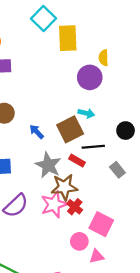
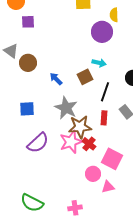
brown square: (70, 129) -> (85, 77), size x0.7
black line: (93, 147) -> (105, 92), turned -66
red rectangle: (77, 161) -> (104, 118), moved, turned 64

